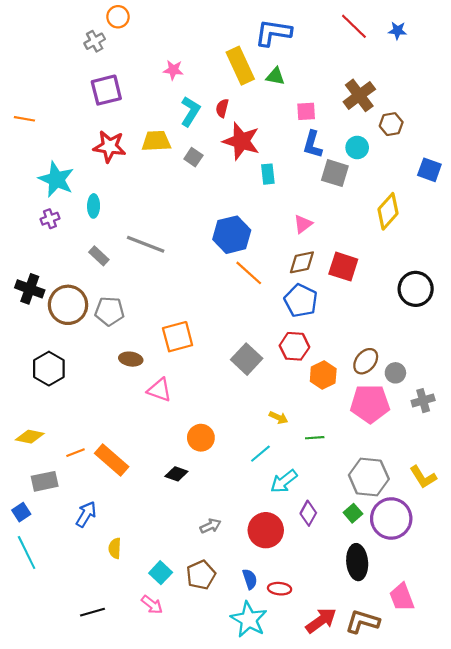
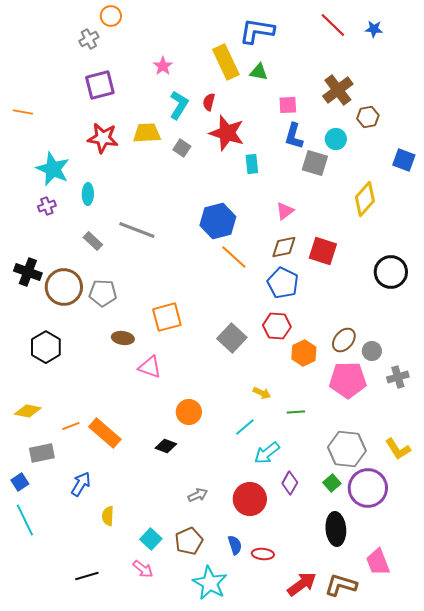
pink star: (173, 70) -> (163, 66), turned 30
cyan star: (249, 619) -> (210, 583), moved

